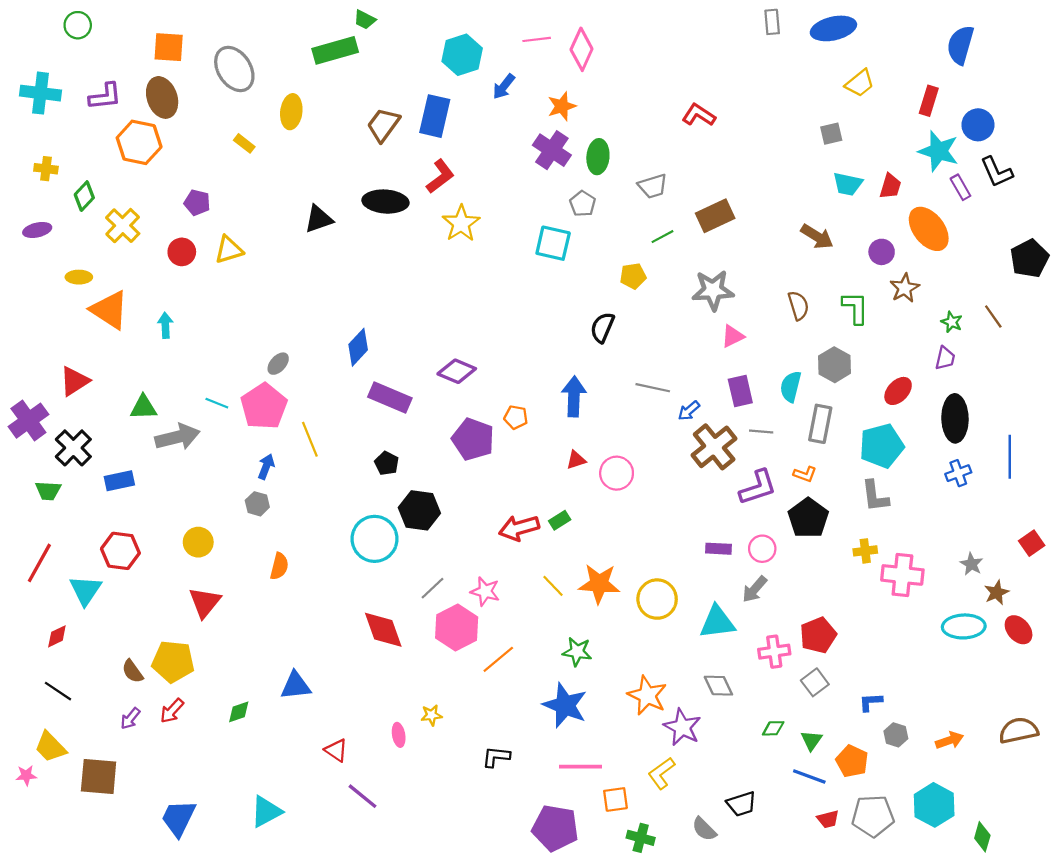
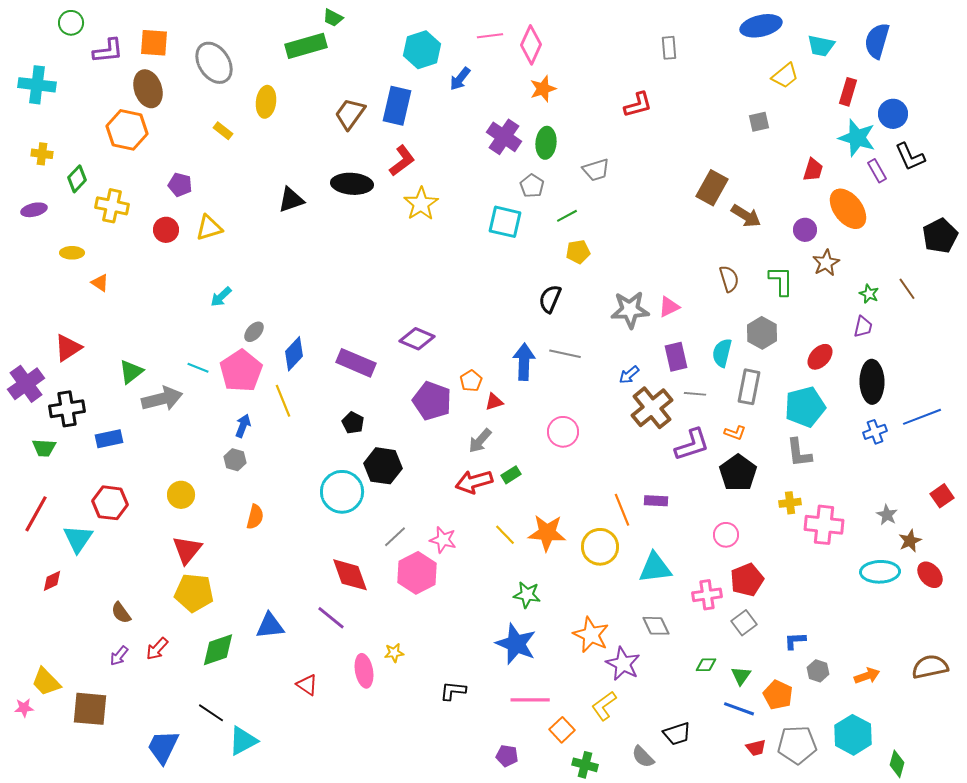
gray rectangle: (772, 22) -> (669, 48), moved
purple L-shape: (105, 96) -> (108, 51), moved
orange star: (562, 106) -> (543, 89), moved
red L-shape: (699, 115) -> (638, 105), turned 132
cyan trapezoid: (848, 184) -> (821, 46), moved
brown rectangle: (715, 216) -> (712, 188), moved, turned -36
yellow cross: (123, 226) -> (112, 206), turned -32
green line: (663, 237) -> (567, 216), moved
gray star: (713, 290) -> (630, 310), moved
orange triangle: (109, 310) -> (100, 283), size x0.5
cyan arrow: (165, 325) -> (221, 297), moved, turned -130
blue diamond: (358, 347) -> (294, 354), moved
gray line: (653, 388) -> (565, 354), moved
green triangle: (143, 407) -> (131, 372), turned -36
orange pentagon: (516, 417) -> (471, 381), turned 30
black cross: (73, 448) -> (67, 409), turned 36
blue line: (1010, 457) -> (922, 417), turned 69
red triangle: (576, 460) -> (494, 402), moved
pink circle: (762, 549) -> (726, 535), moved
gray arrow: (755, 589) -> (480, 441), moved
orange line: (498, 659) -> (622, 510), moved, turned -72
yellow pentagon: (173, 662) -> (194, 593), moved
black line: (58, 691) -> (211, 713), moved
green diamond: (239, 712) -> (218, 650), size x1.6
pink ellipse: (399, 735) -> (364, 671), size x1.5
purple line: (362, 796) -> (331, 618), moved
orange square: (615, 799) -> (562, 730), turned -35
purple pentagon: (555, 828) -> (507, 756), size x0.5

